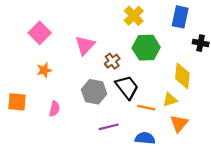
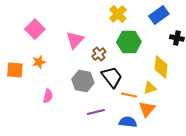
blue rectangle: (180, 17) -> (159, 15), turned 42
orange square: (17, 102) -> (15, 70), moved
orange triangle: (179, 123) -> (147, 109), moved

